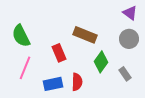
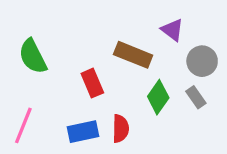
purple triangle: (130, 13) -> (172, 30), moved
pink line: (25, 68) -> (23, 125), moved
gray rectangle: (125, 74) -> (196, 97), moved

